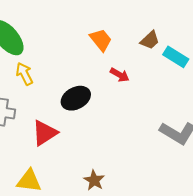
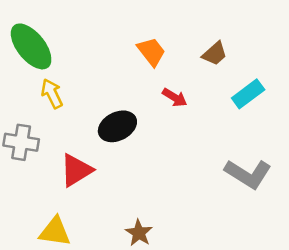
cyan rectangle: (176, 57) -> (248, 94), moved, turned -70

